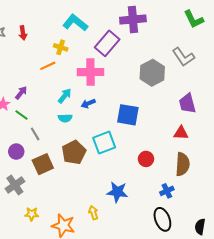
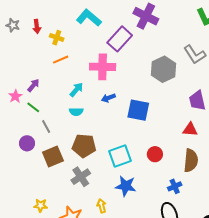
purple cross: (133, 19) -> (146, 16), turned 30
yellow cross: (61, 47) -> (57, 38), moved
blue arrow: (88, 103) -> (108, 98), moved
cyan square: (104, 143) -> (120, 156), moved
brown pentagon: (74, 152) -> (84, 146), turned 30
gray cross: (15, 185) -> (81, 177), moved

